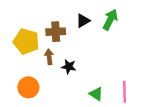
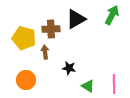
green arrow: (110, 20) -> (112, 15), moved
black triangle: (83, 21) -> (76, 19), size x1.5
black star: (69, 67) -> (69, 68), moved

